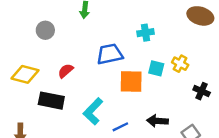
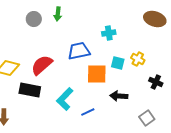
gray circle: (45, 30) -> (34, 19), moved
red semicircle: (66, 71) -> (42, 65), size x1.6
black arrow: (157, 121) -> (119, 96), moved

